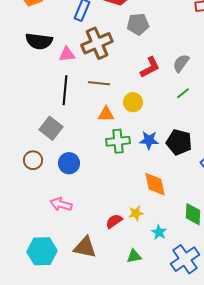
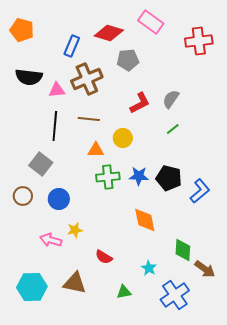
yellow star: (136, 213) -> (75, 230), moved
red semicircle: (114, 221) -> (104, 257), turned -114

